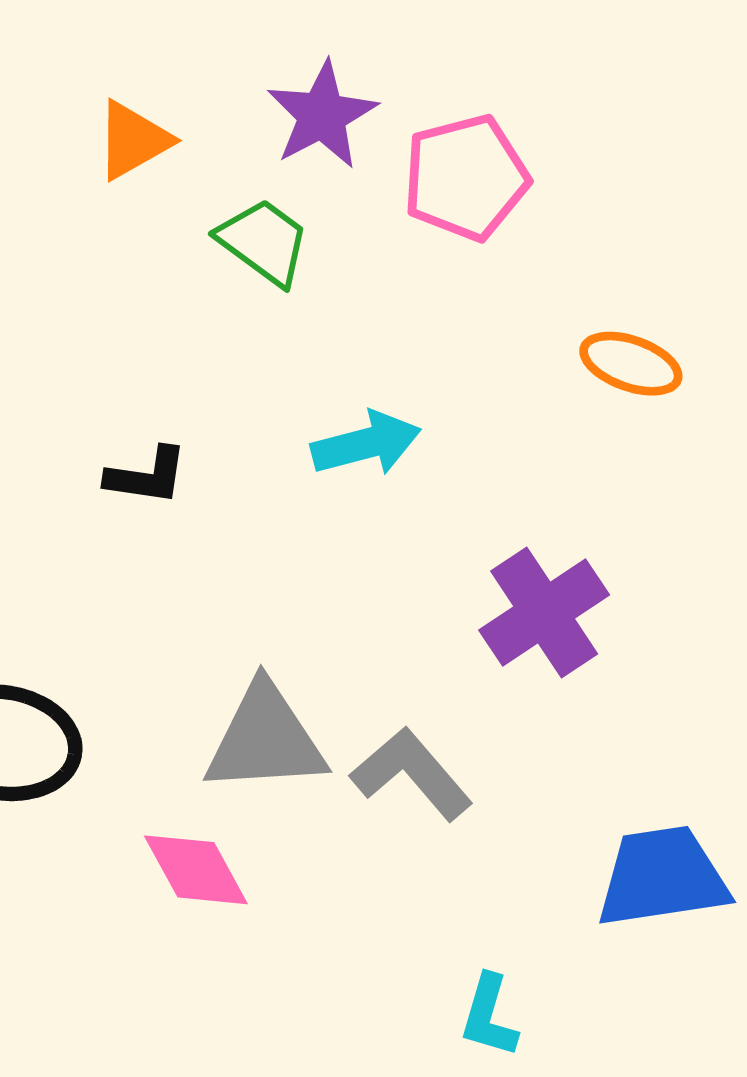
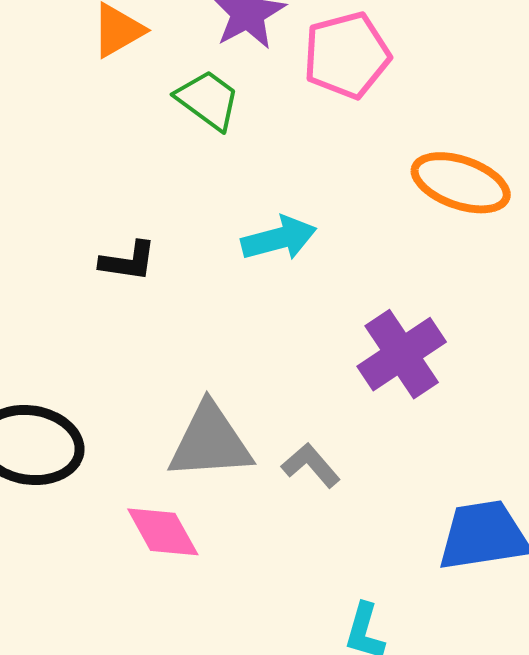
orange ellipse: (631, 364) -> (461, 183), size x1.4
gray L-shape: (412, 774) -> (311, 465), size x0.7

